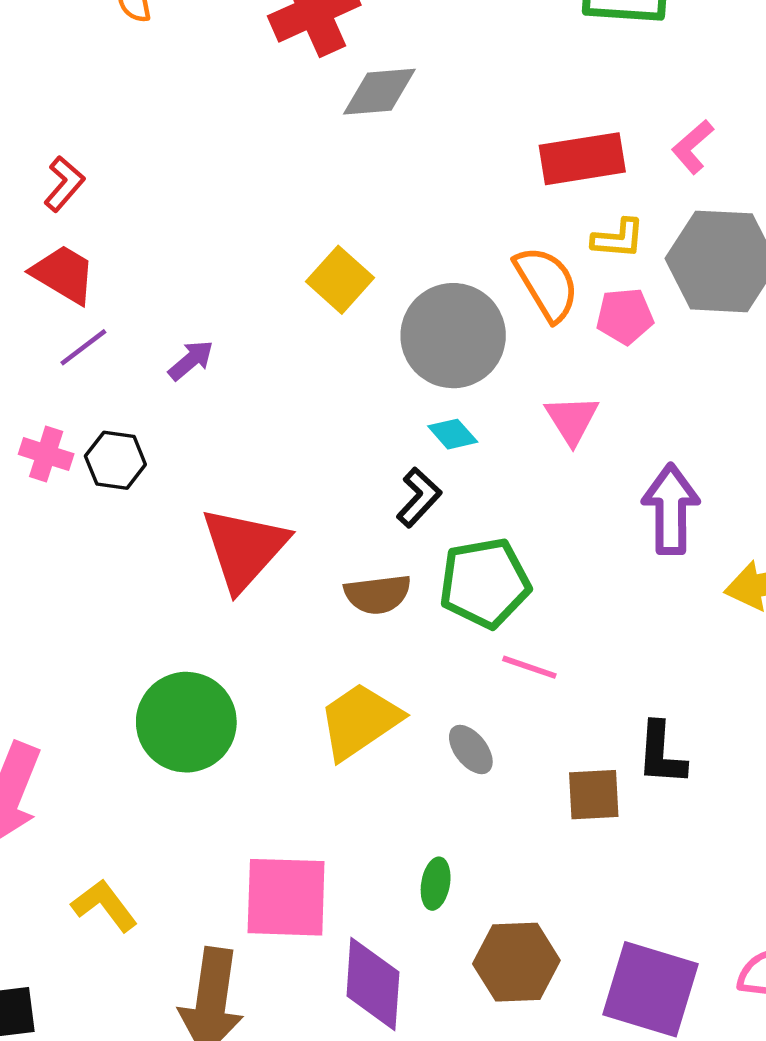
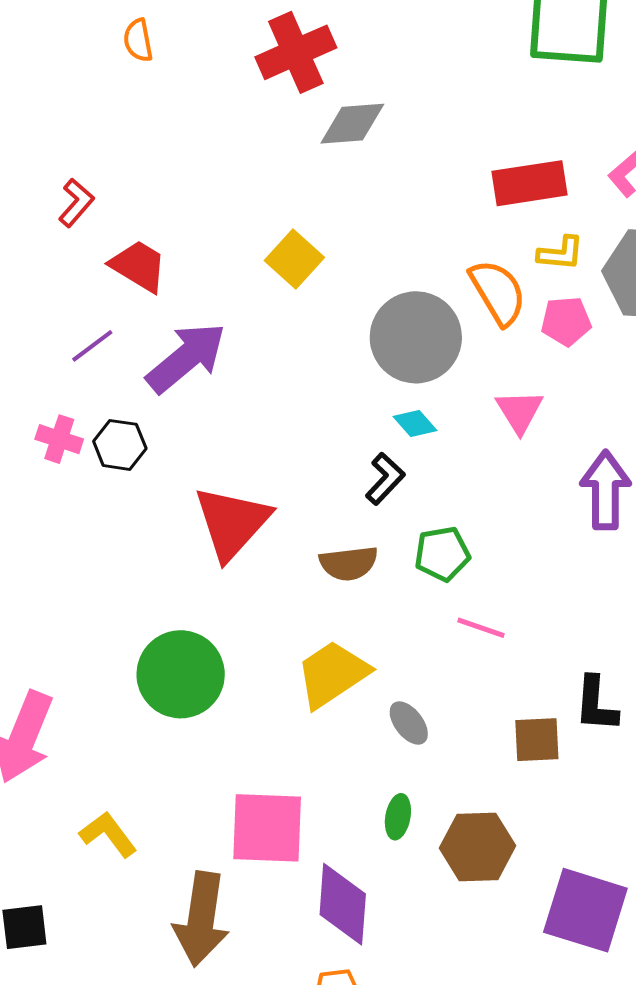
red trapezoid: (64, 274) -> (139, 266), moved
yellow square: (340, 280) -> (294, 259), moved
purple arrow: (191, 360) -> (186, 358), size x2.0
green pentagon: (485, 583) -> (442, 554), size x0.7
gray ellipse: (471, 749) -> (409, 723), moved
brown hexagon: (516, 962) -> (477, 847), moved

